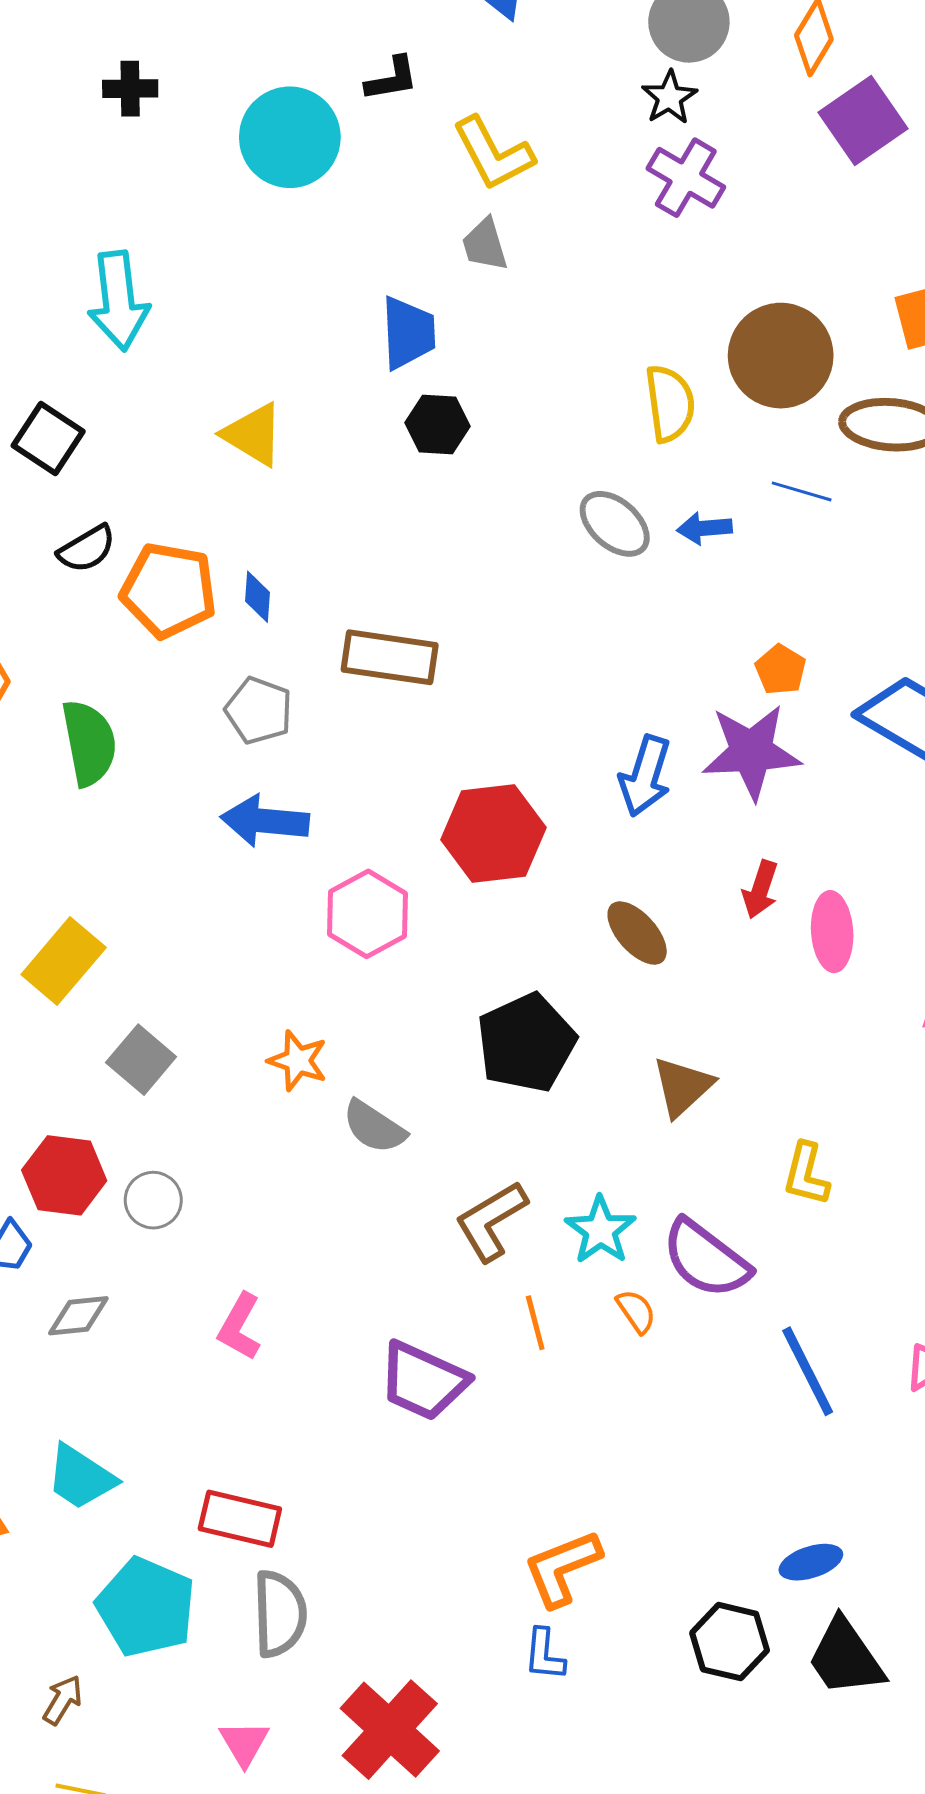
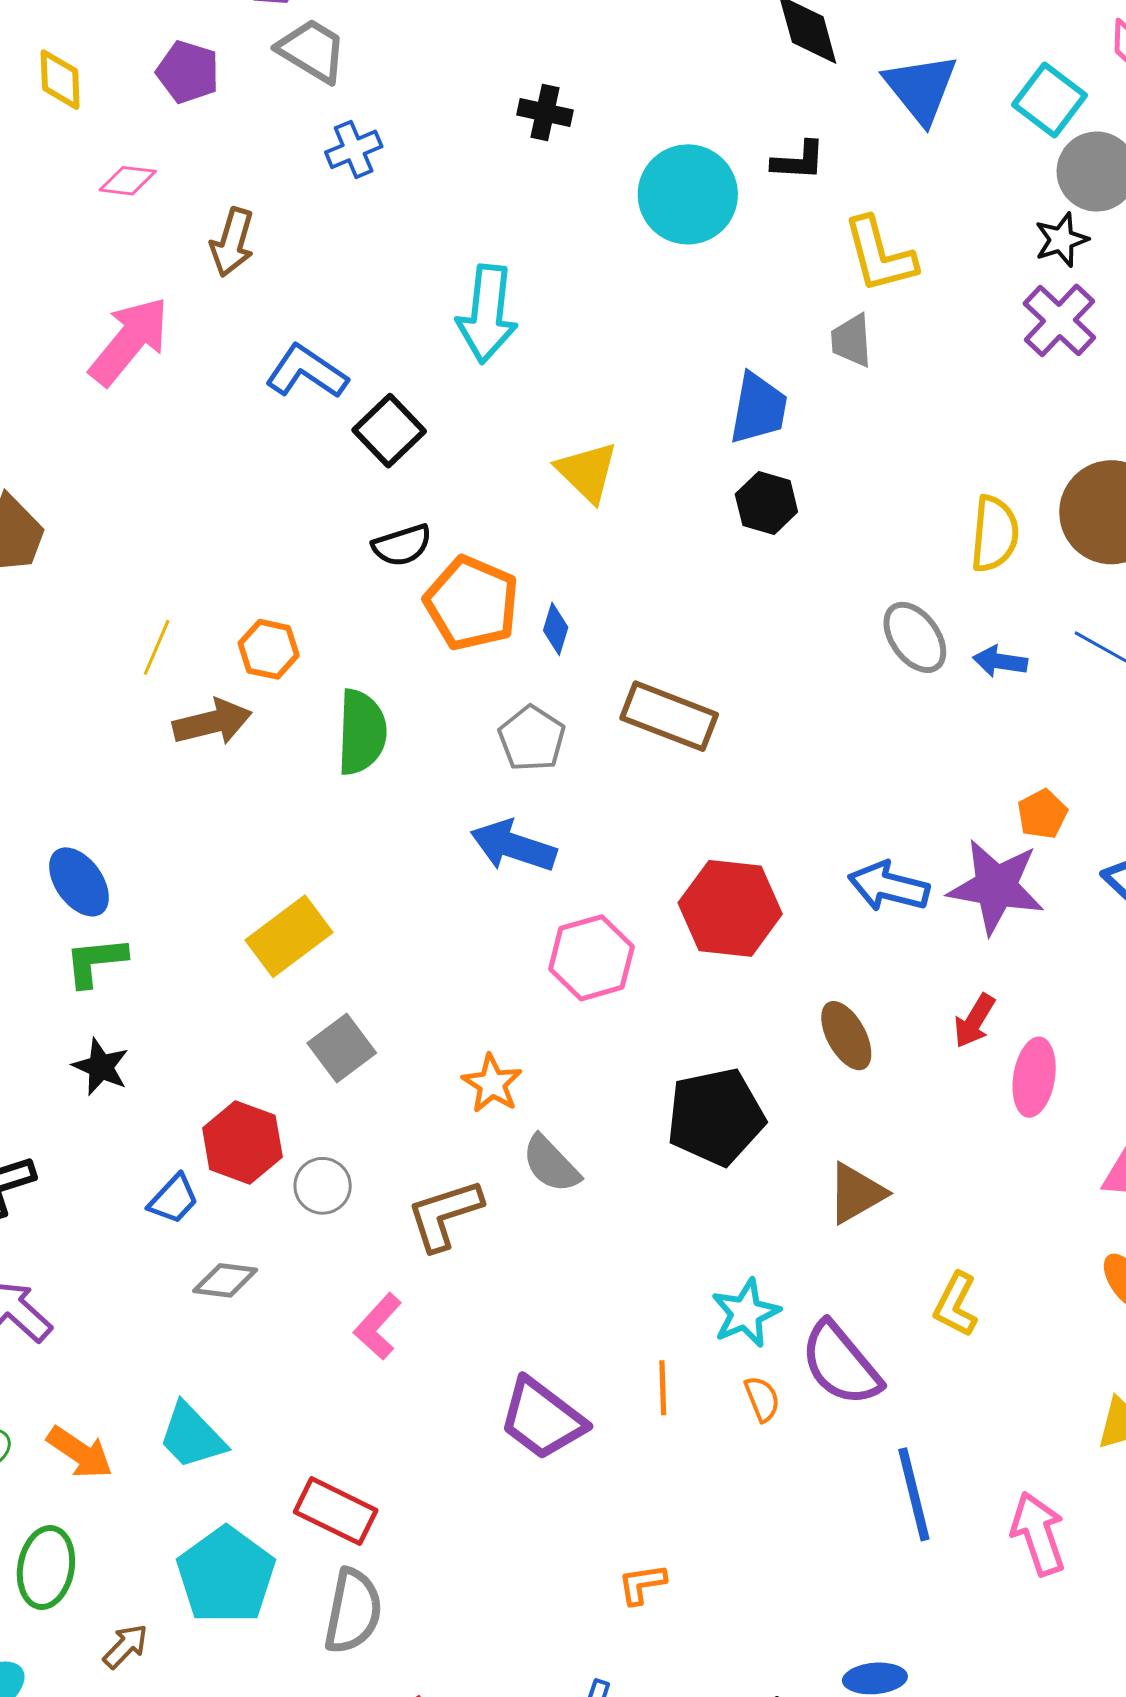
blue arrow: (645, 776) -> (889, 886), turned 74
brown L-shape: (491, 1221) -> (445, 1215), moved
orange L-shape: (562, 1568) -> (642, 1584), moved, size x0.6

